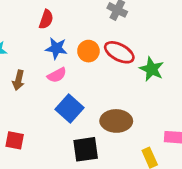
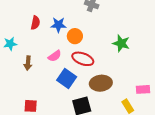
red semicircle: (46, 19) -> (35, 23), moved
blue star: (56, 48) -> (58, 25), moved
red ellipse: (119, 52) -> (83, 59), moved

